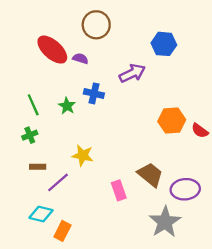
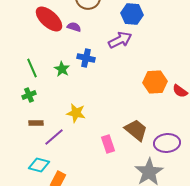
blue hexagon: (164, 44) -> (132, 14), moved

